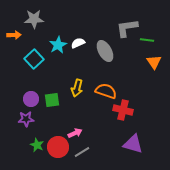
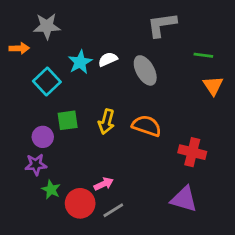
gray L-shape: (127, 28) -> (162, 25), moved
green square: (52, 100) -> (68, 120), moved
red cross: (123, 110) -> (192, 152), moved
green star: (37, 145) -> (51, 189), moved

